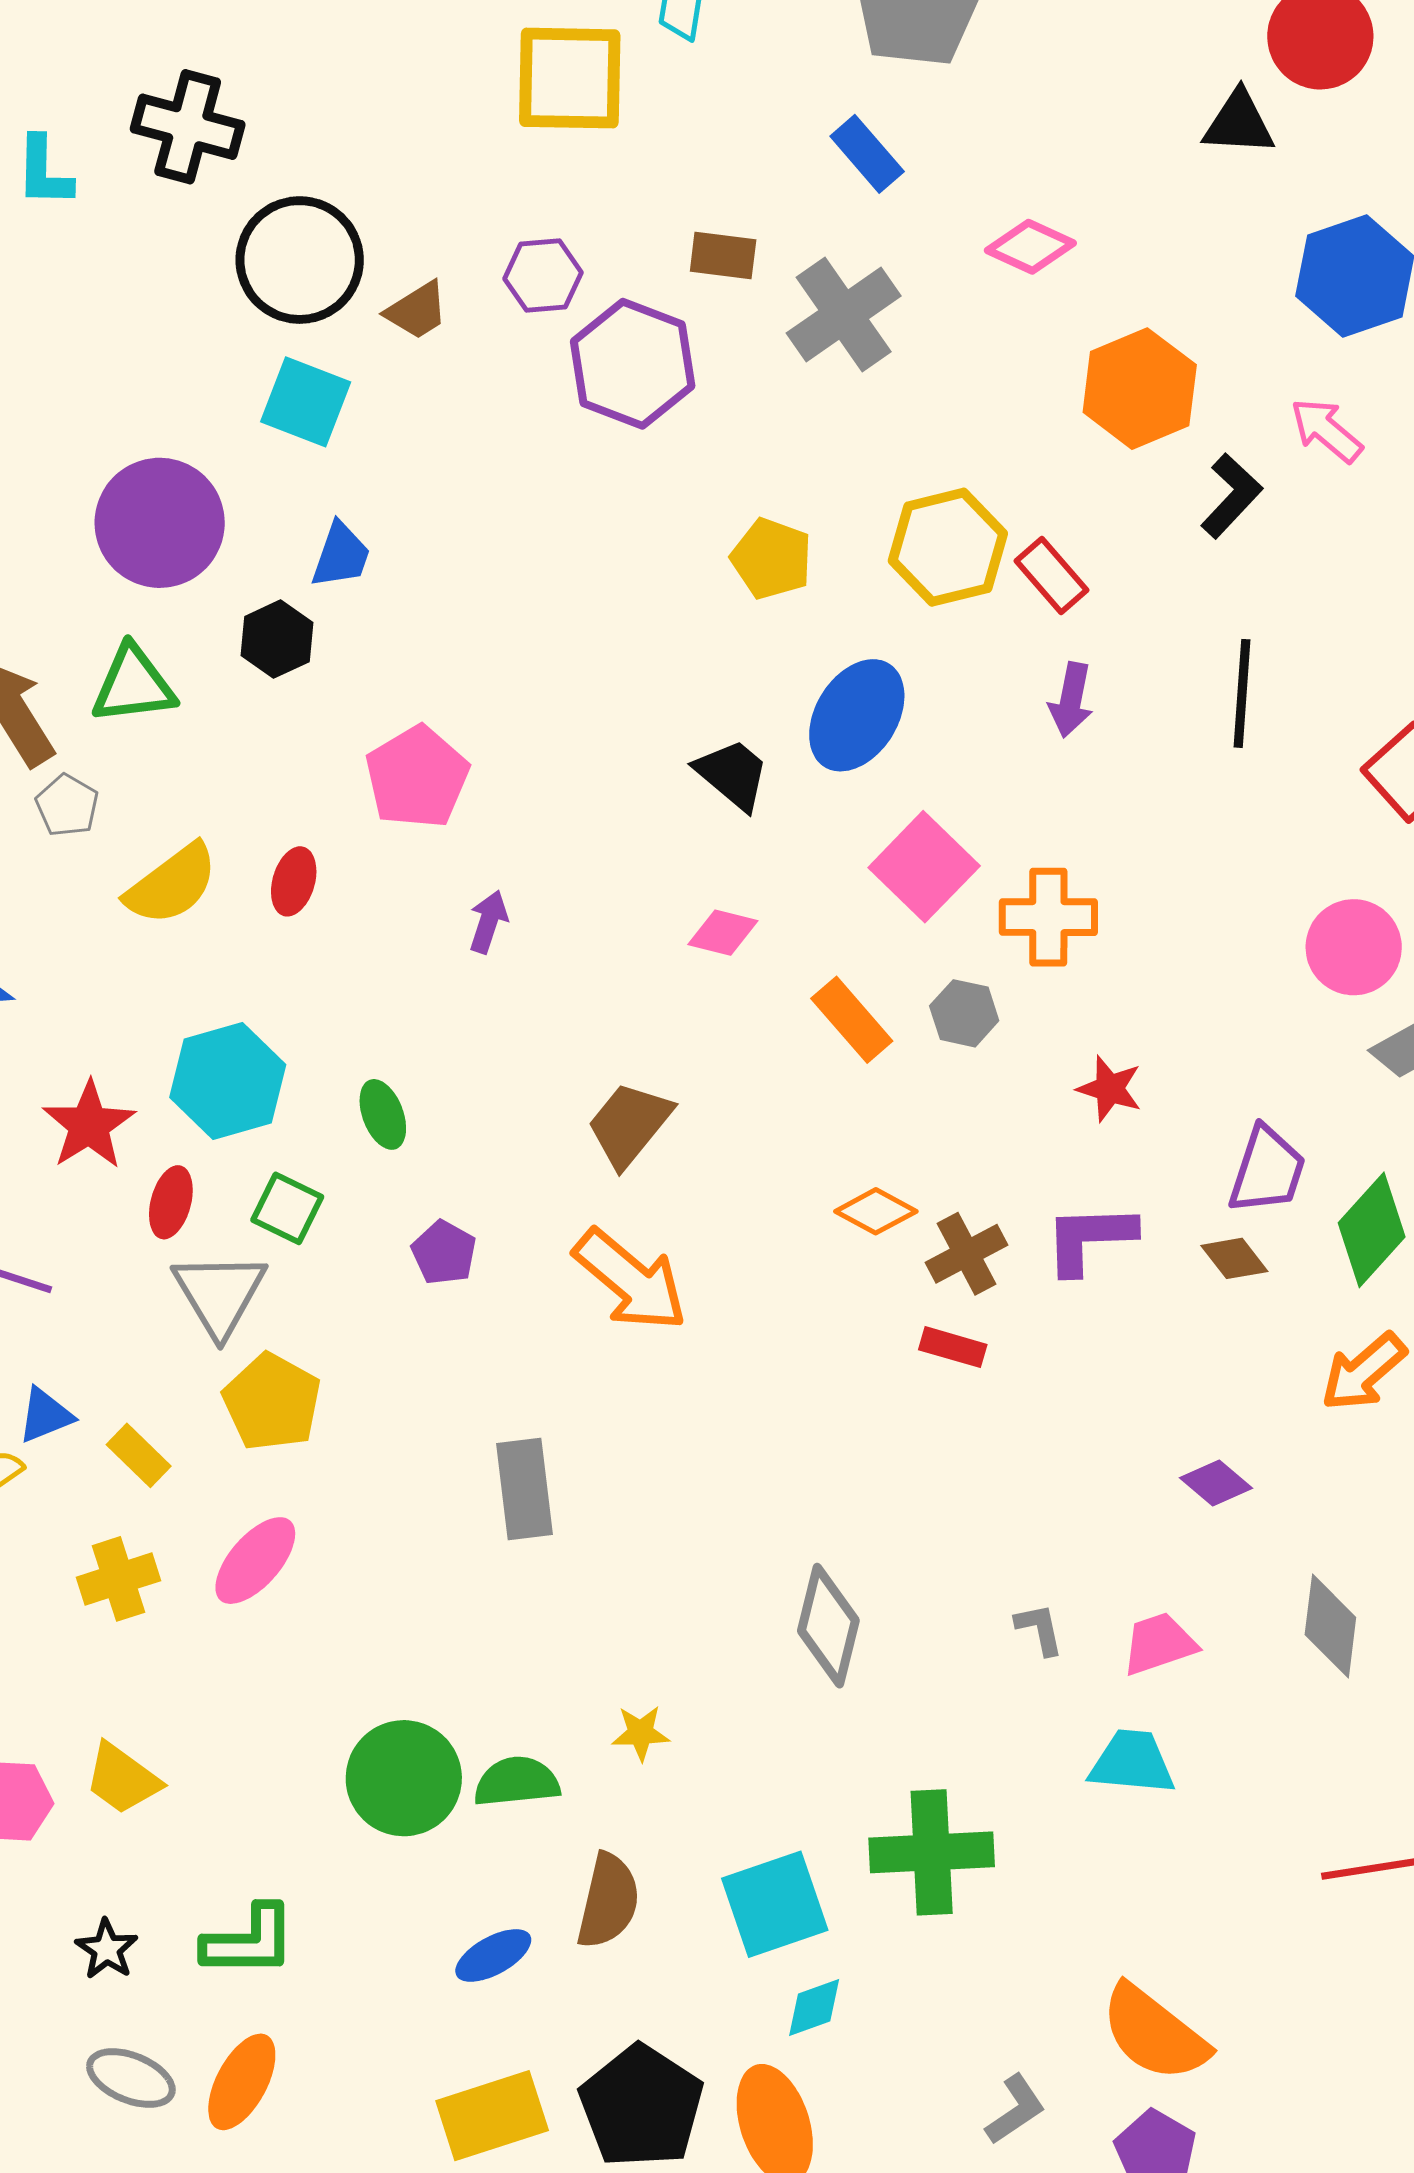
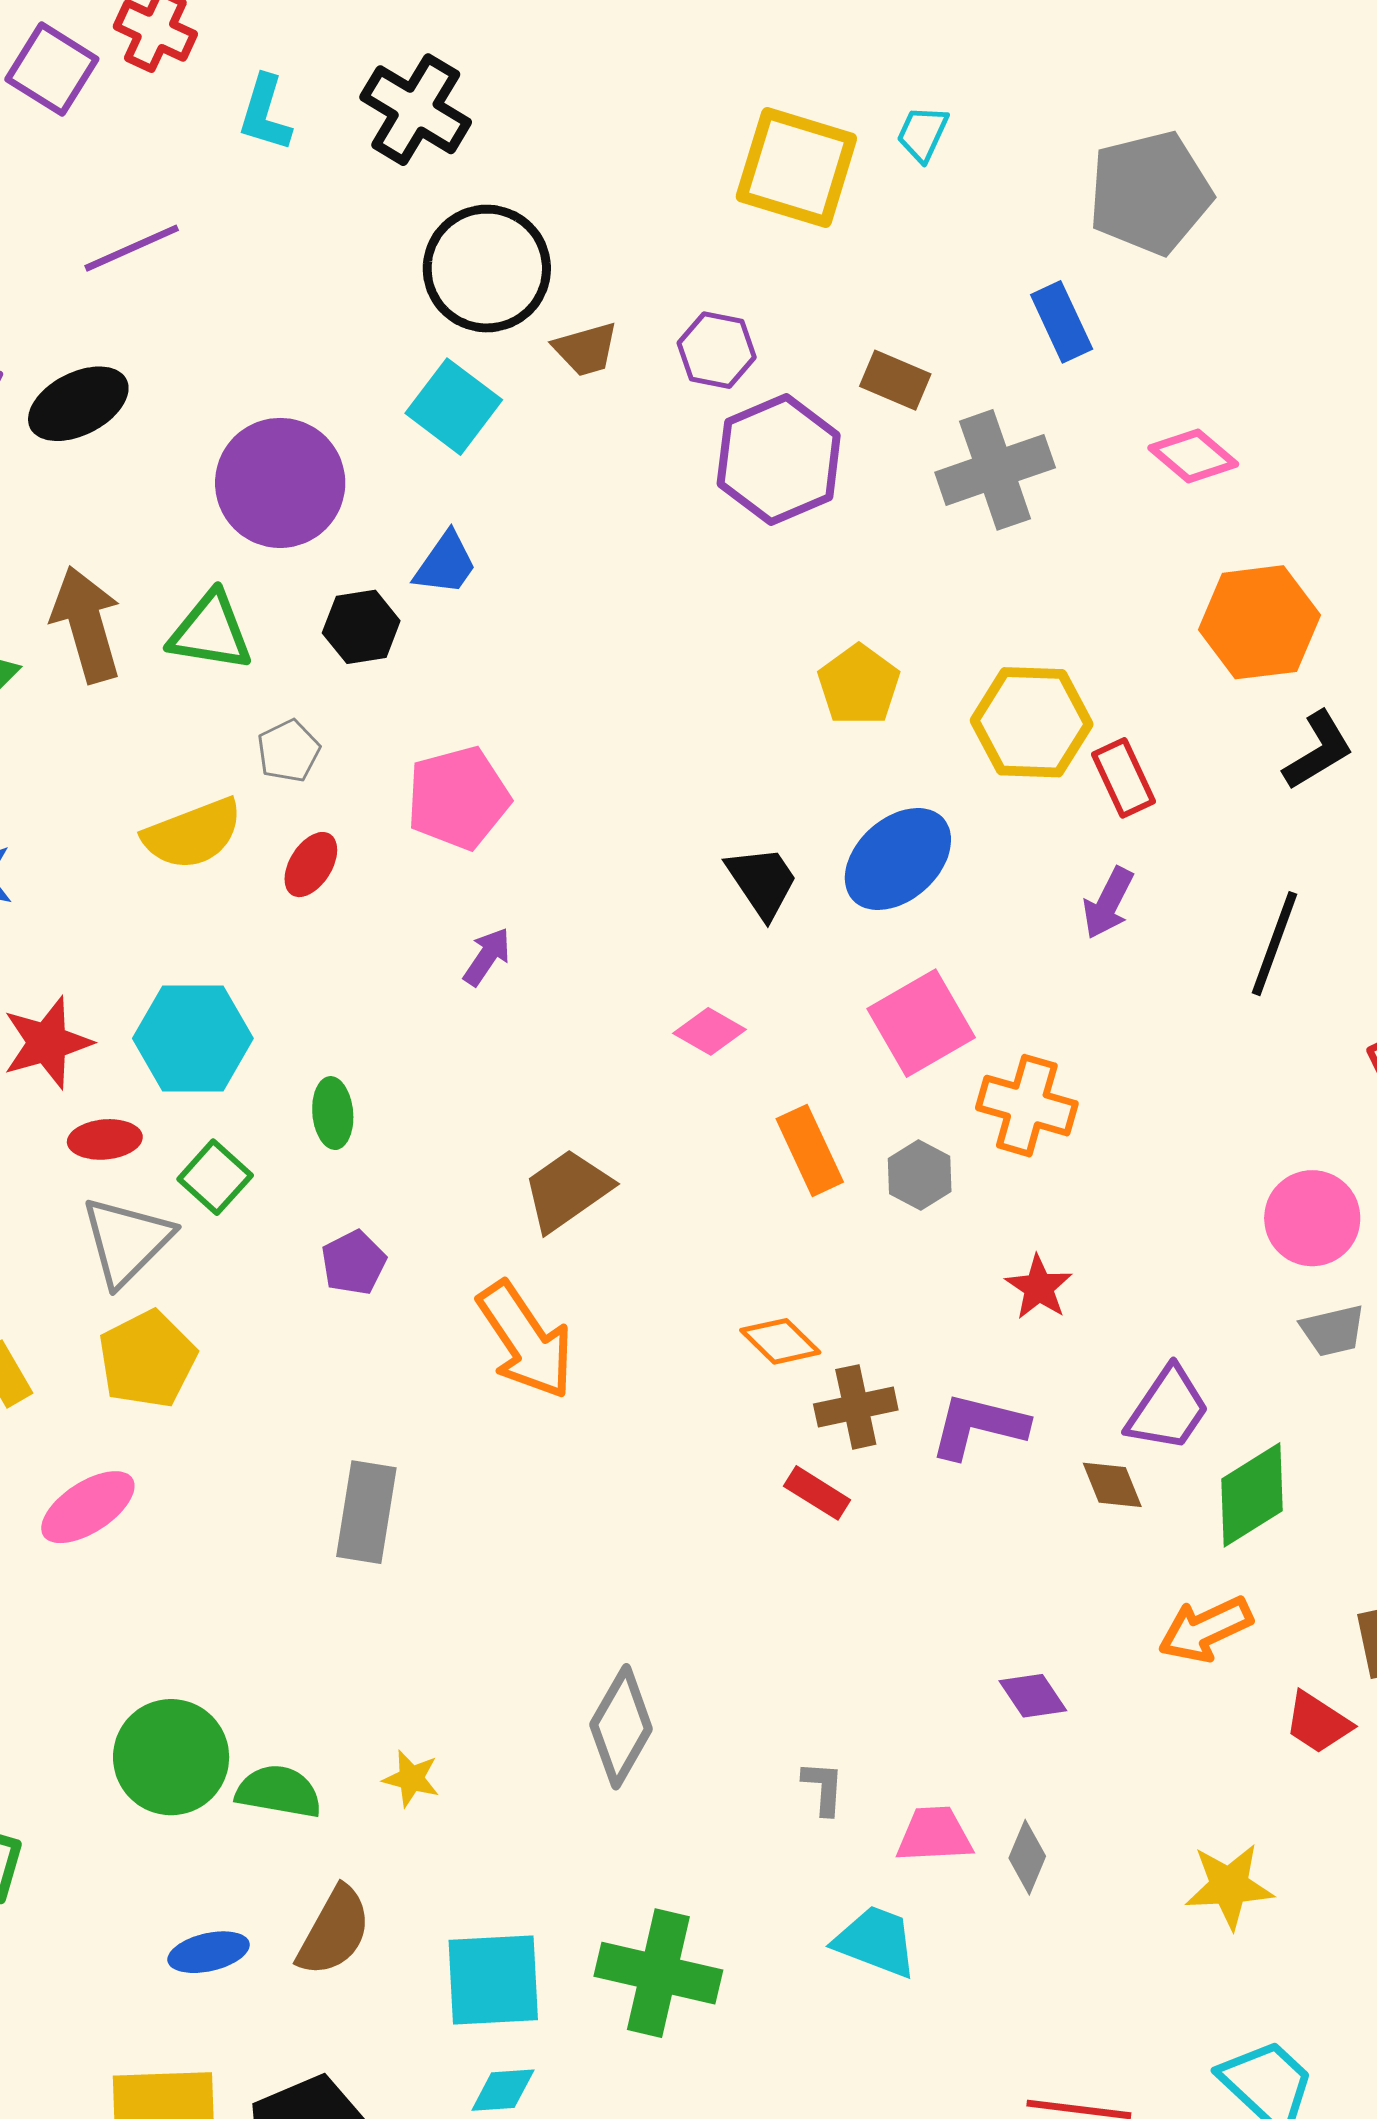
gray pentagon: (67, 806) -> (289, 751), moved
red ellipse: (171, 1202) -> (105, 1139), turned 54
gray diamond: (1330, 1626) -> (1027, 1857), moved, size x0.7

